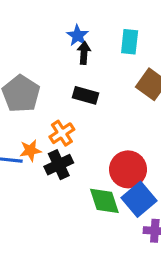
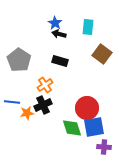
black arrow: (84, 53) -> (59, 34), turned -80
orange star: (30, 150) -> (27, 113), moved
blue square: (139, 199) -> (94, 127), turned 30

